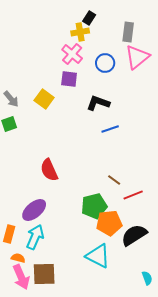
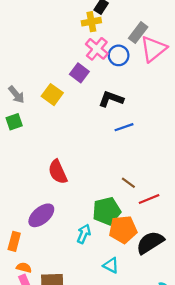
gray rectangle: (128, 32) -> (138, 33), moved, turned 30
pink cross: (72, 54) -> (97, 49), moved
purple square: (69, 79) -> (79, 73), turned 30
cyan arrow: (35, 237) -> (84, 234), moved, size x0.7
cyan triangle: (98, 256) -> (111, 265), size x0.6

